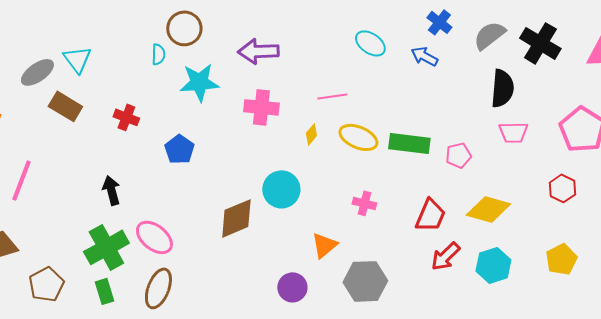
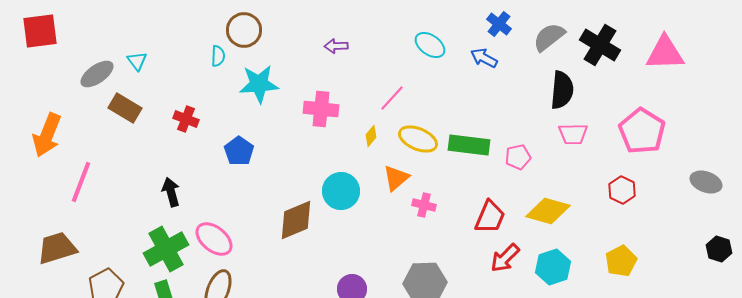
purple arrow: (258, 51) -> (336, 46), moved, size x0.6
cyan triangle: (77, 59) -> (137, 61), size x0.7
pink line: (332, 96) -> (392, 98), turned -40
orange triangle: (324, 245) -> (396, 178), moved

